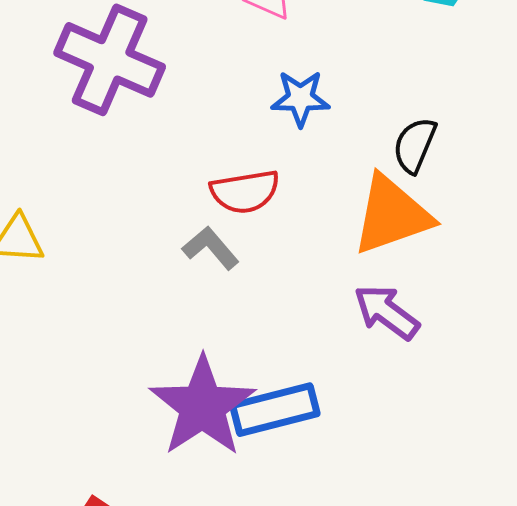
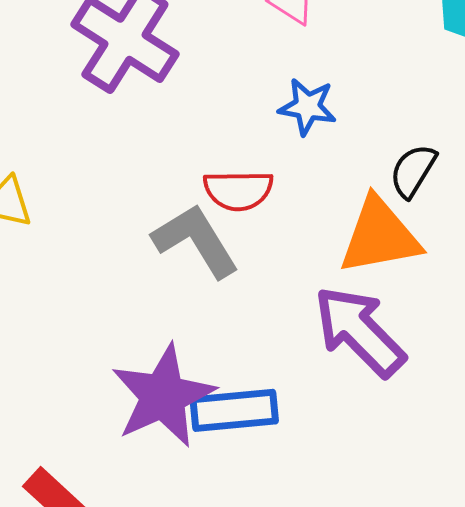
gray L-shape: (211, 248) -> (196, 241), size x1.6
purple arrow: (387, 312) -> (359, 331), size x1.5

